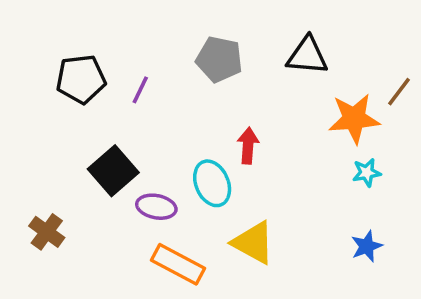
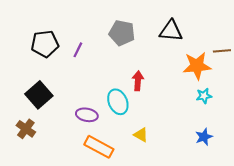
brown line: (399, 92) -> (222, 51), turned 48
black square: (113, 171) -> (39, 95), moved
yellow triangle: (253, 243) -> (141, 135), size x0.6

